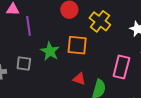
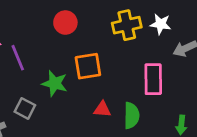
yellow cross: (100, 21) -> (127, 25), moved, turned -35
gray square: (24, 64) -> (25, 108), turned 35

